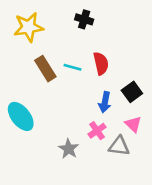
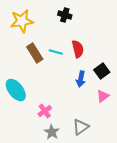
pink triangle: (133, 124) -> (103, 96), turned 40
pink cross: (97, 131) -> (45, 111), moved
gray triangle: (119, 146) -> (81, 127), moved, turned -42
gray star: (69, 149) -> (52, 132), moved

